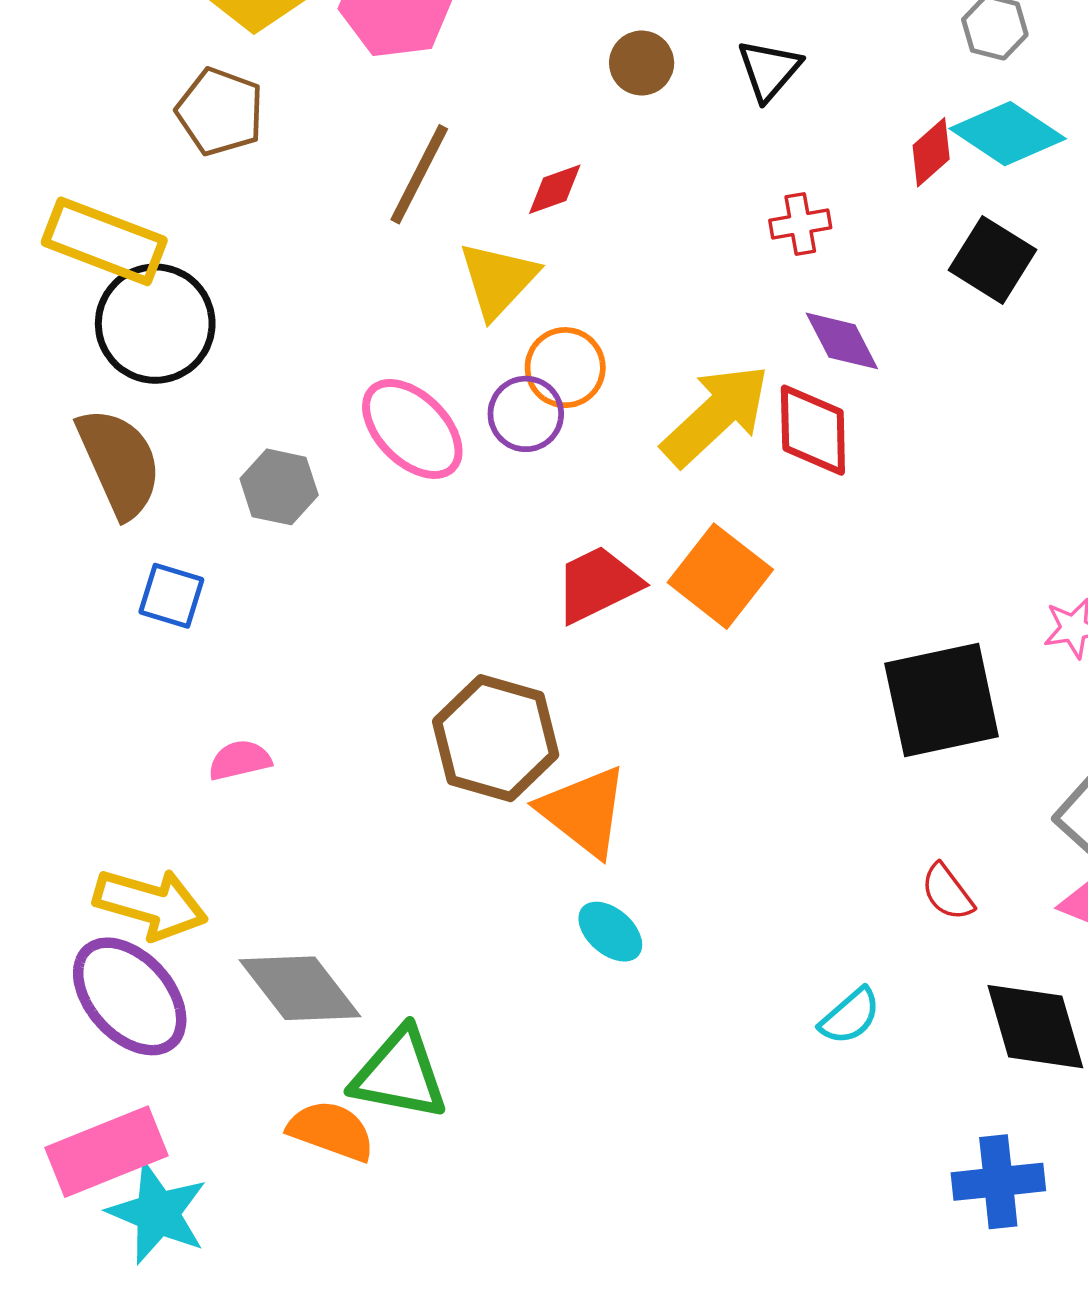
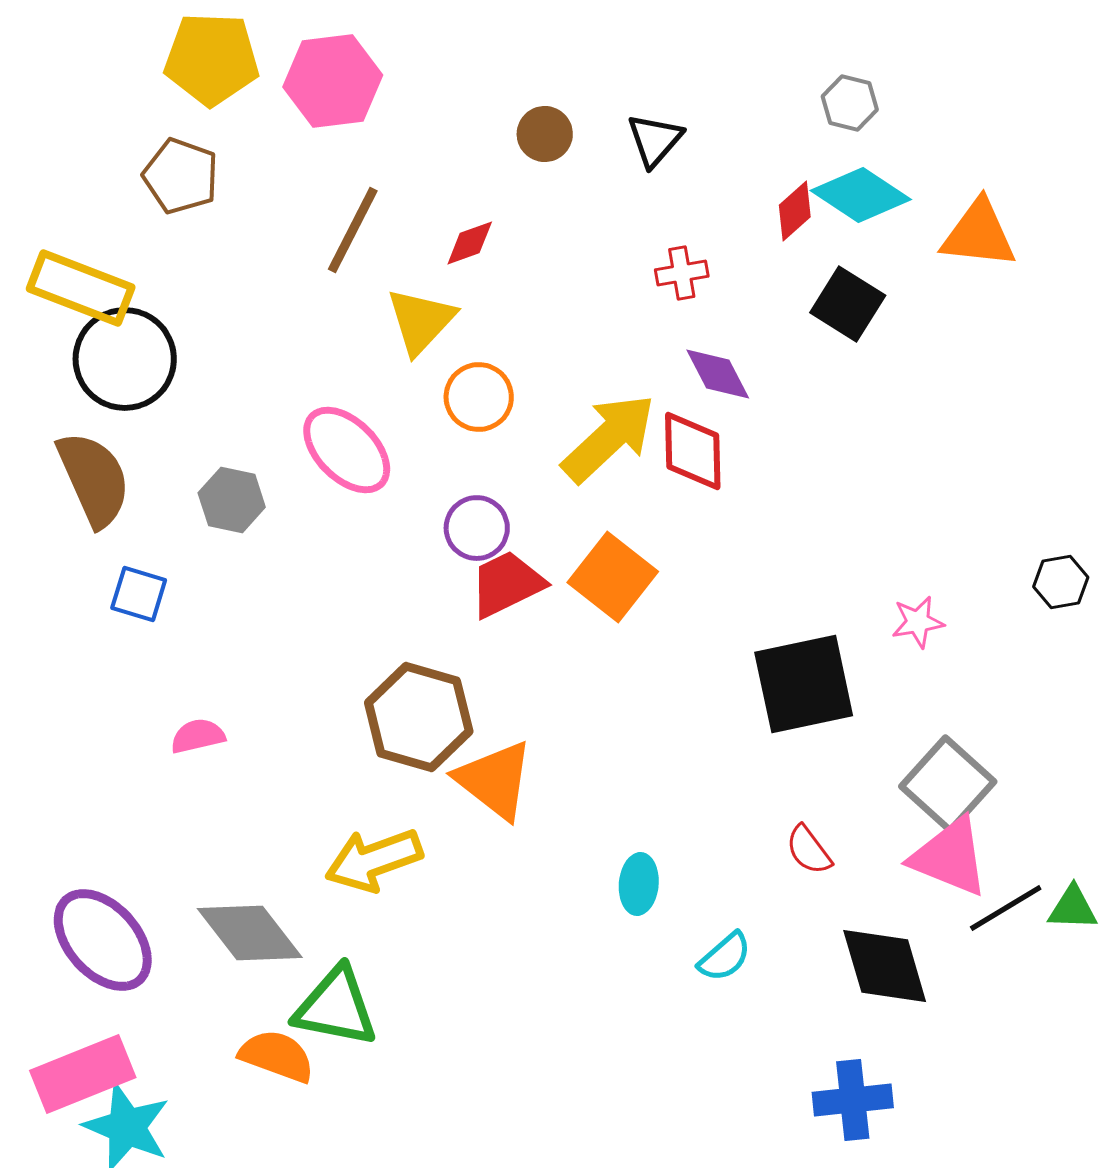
purple circle: (526, 414) -> (477, 528), moved
yellow arrow: (151, 904) -> (374, 860), moved, turned 144
cyan ellipse: (610, 932) -> (639, 884), moved, turned 54

